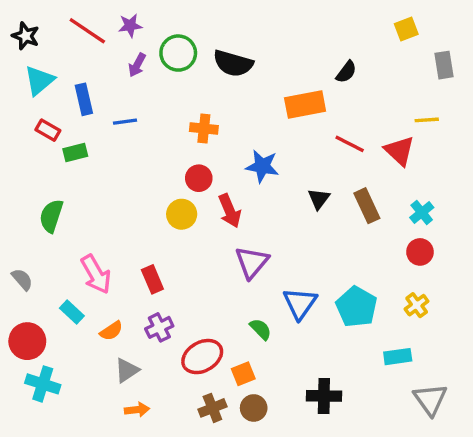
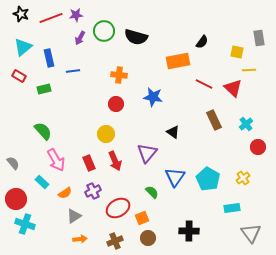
yellow square: (406, 29) -> (237, 52), moved, turned 32
red line: (87, 31) -> (51, 18), turned -55
black star: (26, 36) -> (21, 14), moved
red rectangle: (48, 130) -> (19, 76), moved
black triangle: (319, 199) -> (173, 132), moved, turned -32
red arrow: (230, 211) -> (115, 161), moved
yellow circle: (182, 214) -> (106, 134), moved
green semicircle: (51, 216) -> (43, 131), moved, turned 120
red circle: (420, 252) -> (258, 147), moved
brown cross: (212, 408) -> (115, 241), moved

